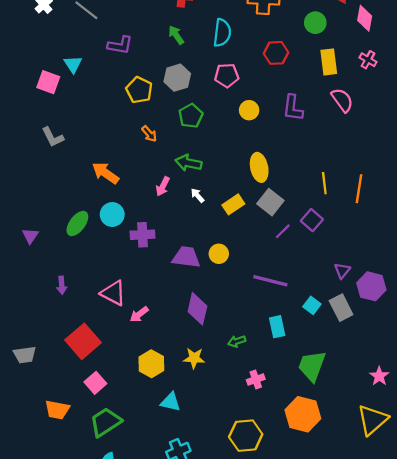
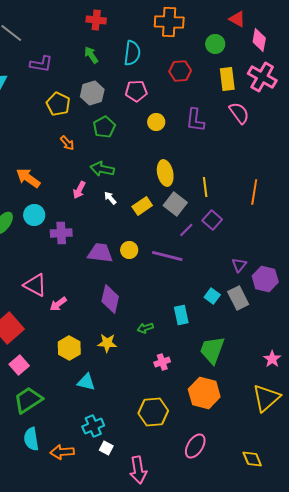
pink cross: (368, 60) -> (262, 77), size x1.8
yellow line: (324, 183) -> (205, 187), moved
purple line: (270, 281) -> (167, 256), moved

